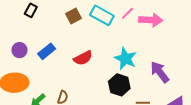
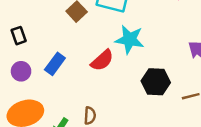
black rectangle: (31, 10) -> (19, 36), moved, turned -32
cyan star: (125, 59) -> (130, 39), moved

